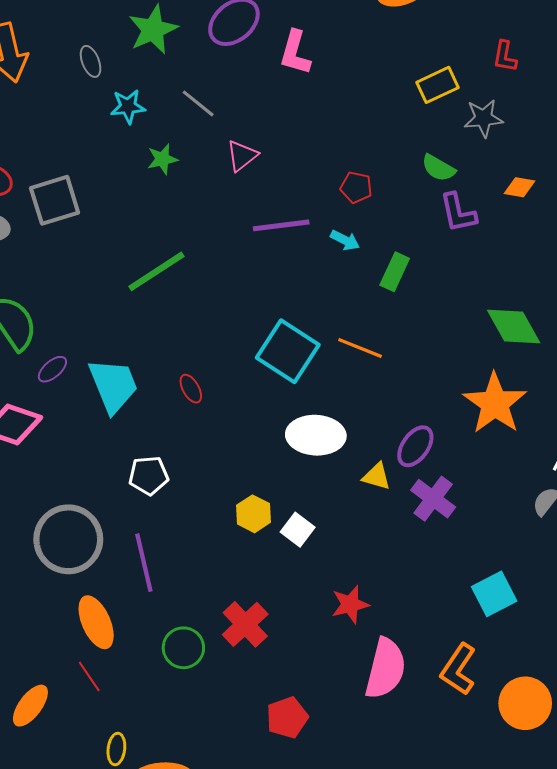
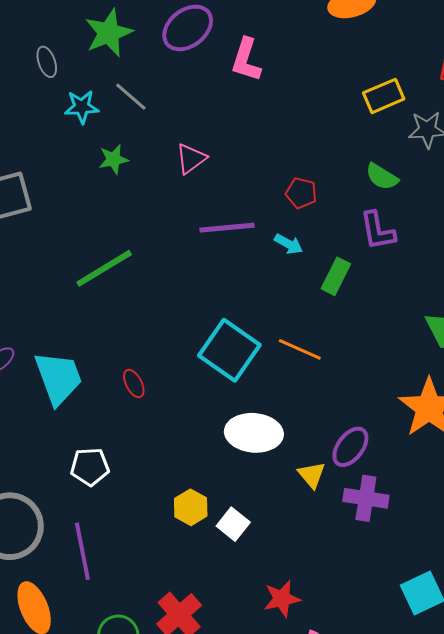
gray line: (198, 103) -> (131, 97), moved
purple L-shape: (458, 213) -> (378, 231), moved
yellow triangle: (376, 476) -> (312, 475), turned 32
purple cross: (433, 499) -> (366, 498), turned -30

